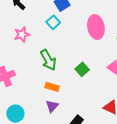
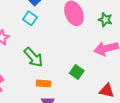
green square: (82, 69) -> (77, 72), moved

